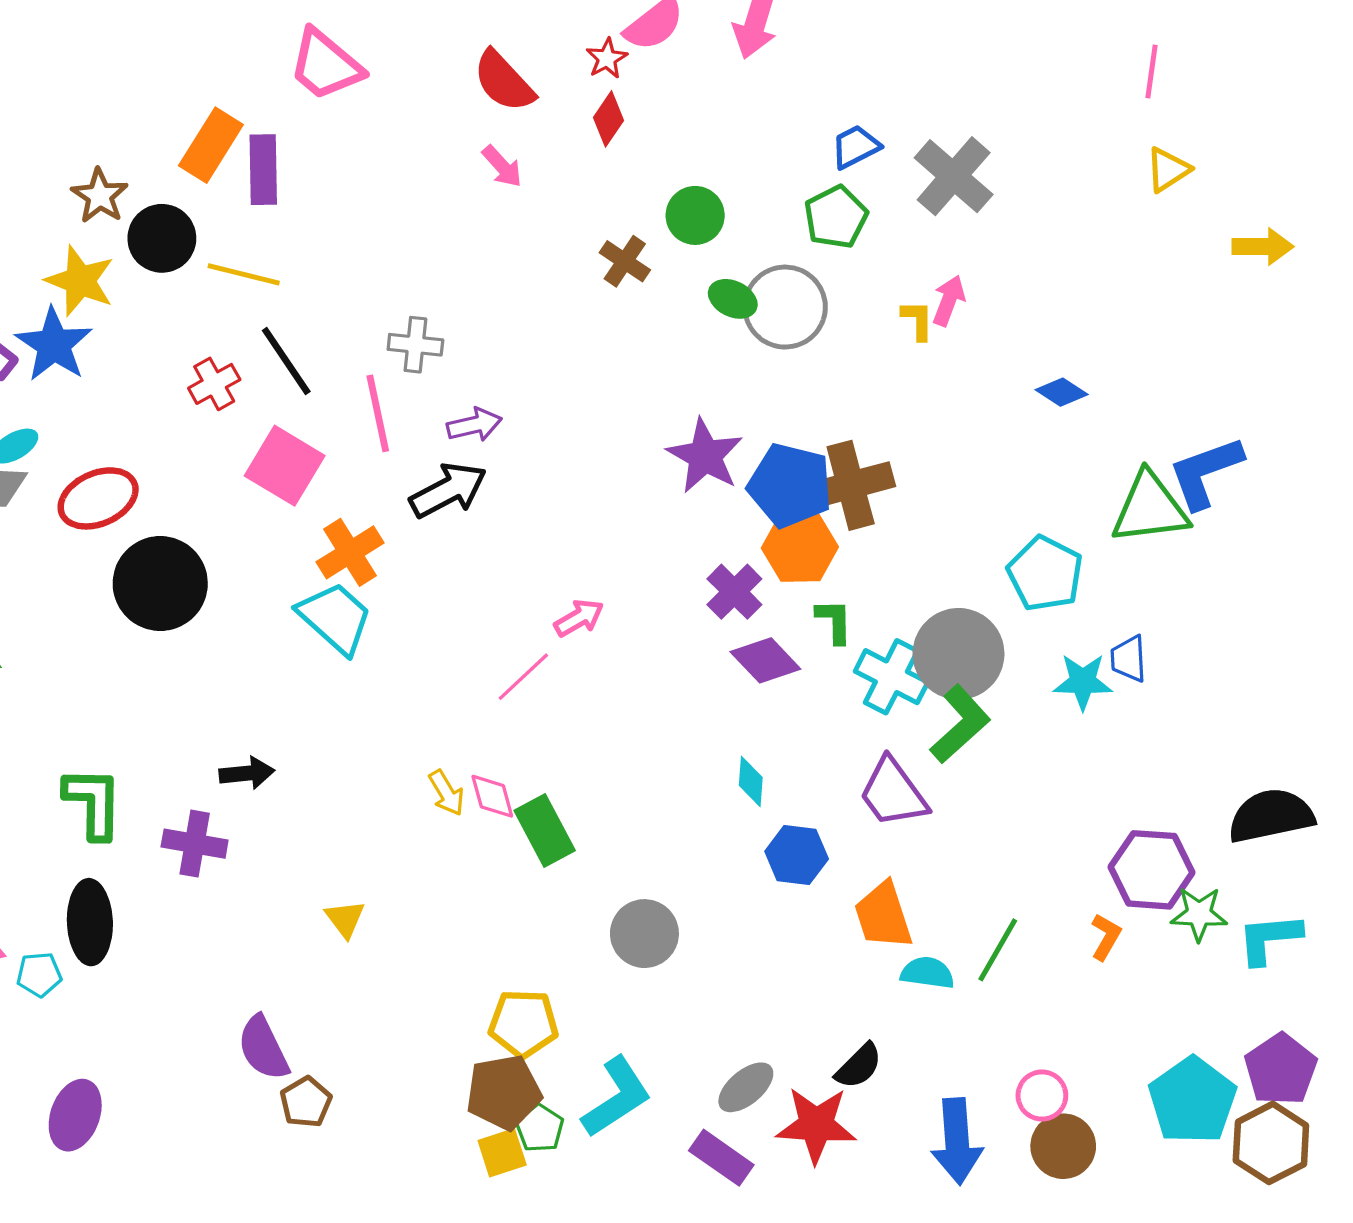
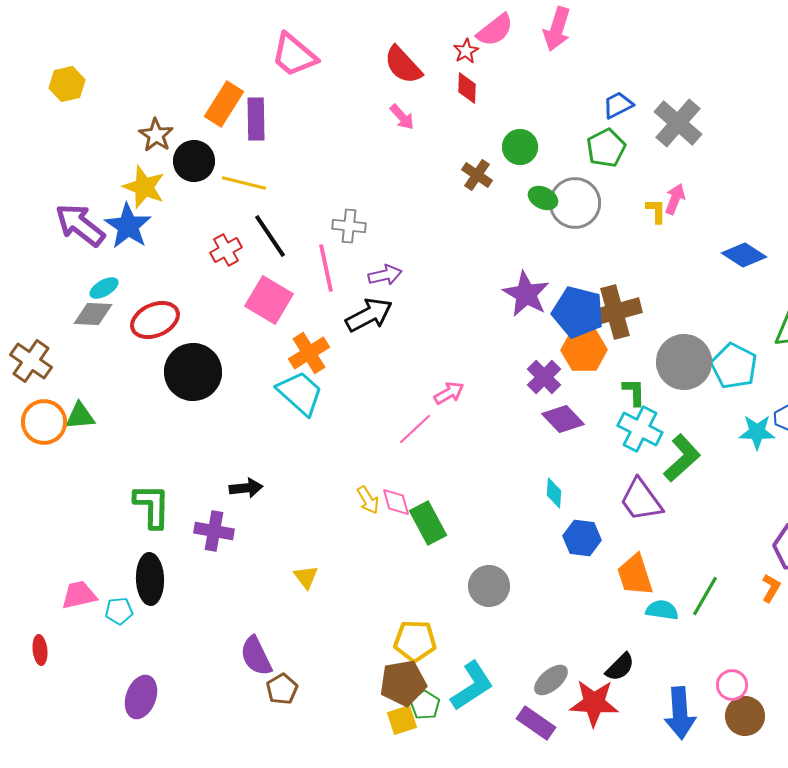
red diamond: (608, 119) -> (467, 88), turned -32
blue diamond: (1062, 392) -> (744, 255), size x1.4
green L-shape: (834, 621) -> (634, 392), moved
gray circle: (958, 654) -> (684, 362), moved

